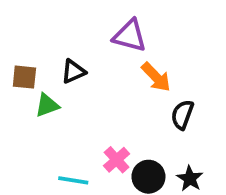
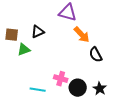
black semicircle: (182, 115) -> (96, 55), turned -49
pink cross: (117, 160) -> (61, 79), turned -32

